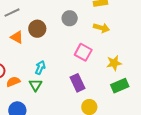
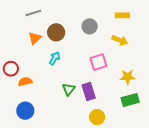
orange triangle: (17, 37) -> (35, 38), turned 40
pink square: (83, 52) -> (98, 62), turned 36
cyan arrow: (40, 68) -> (55, 58), moved
green triangle: (35, 85) -> (69, 89), moved

